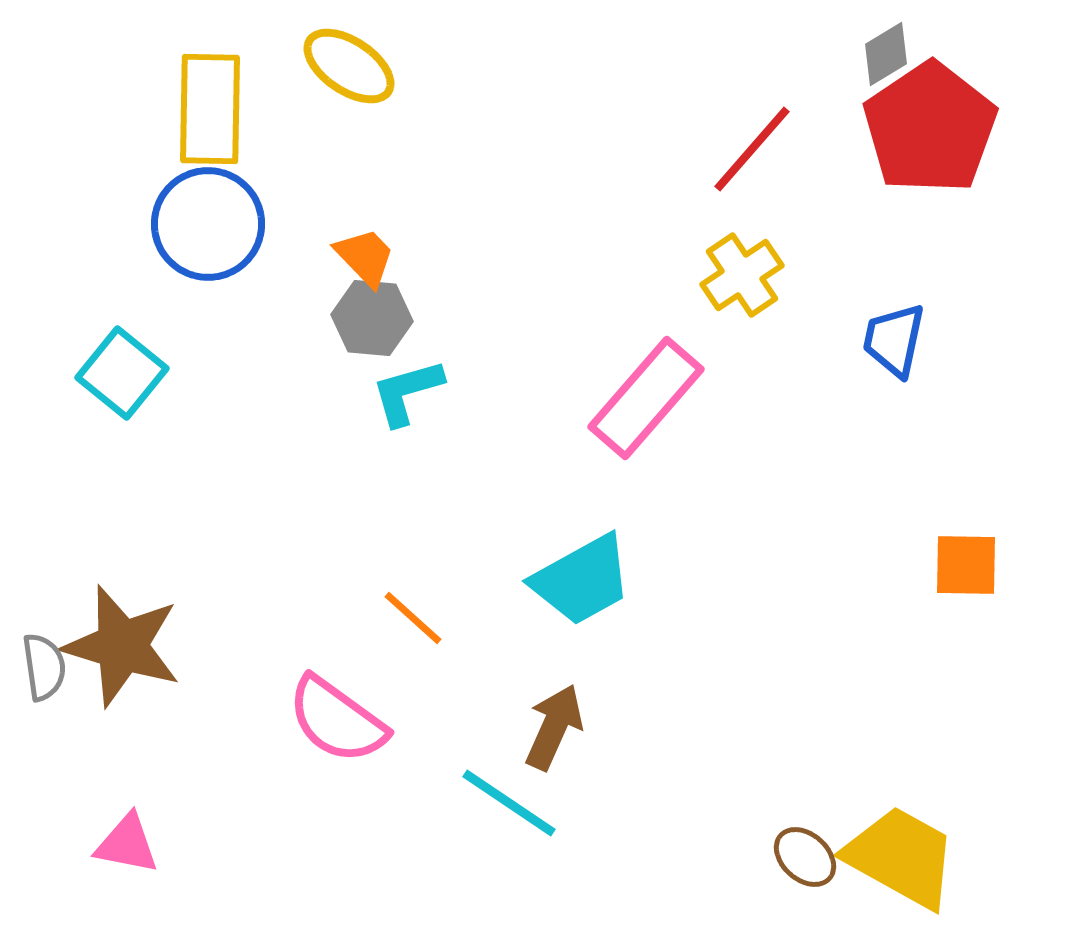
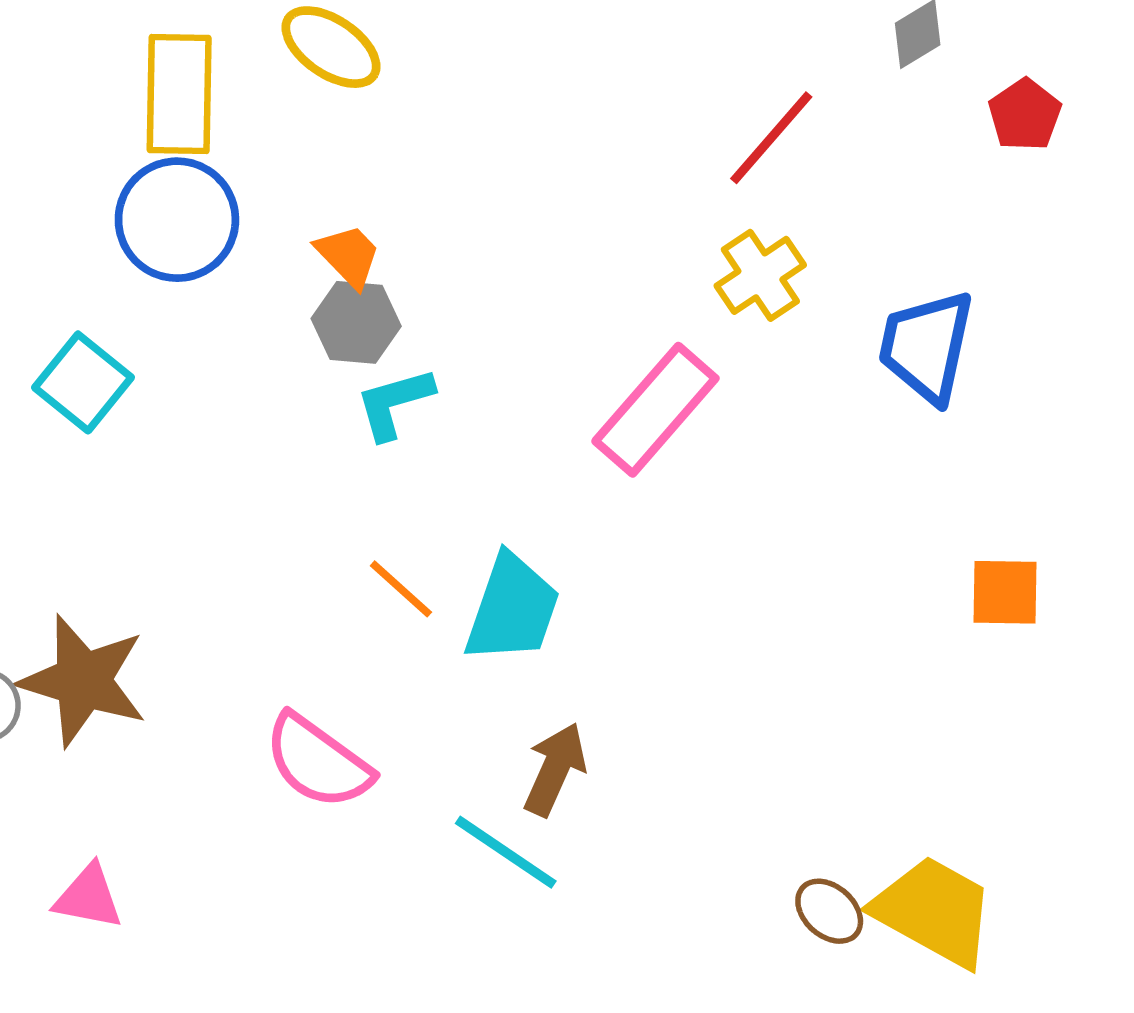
red pentagon: (930, 128) -> (1025, 115), moved, size x0.5
blue trapezoid: (894, 340) -> (926, 346), size x1.4
cyan trapezoid: (582, 580) -> (512, 609), moved, turned -42
orange line: (413, 618) -> (401, 589), moved

